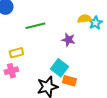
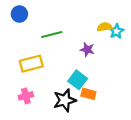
yellow rectangle: (16, 53) -> (31, 64), size x1.5
pink cross: (11, 71) -> (26, 96), moved

